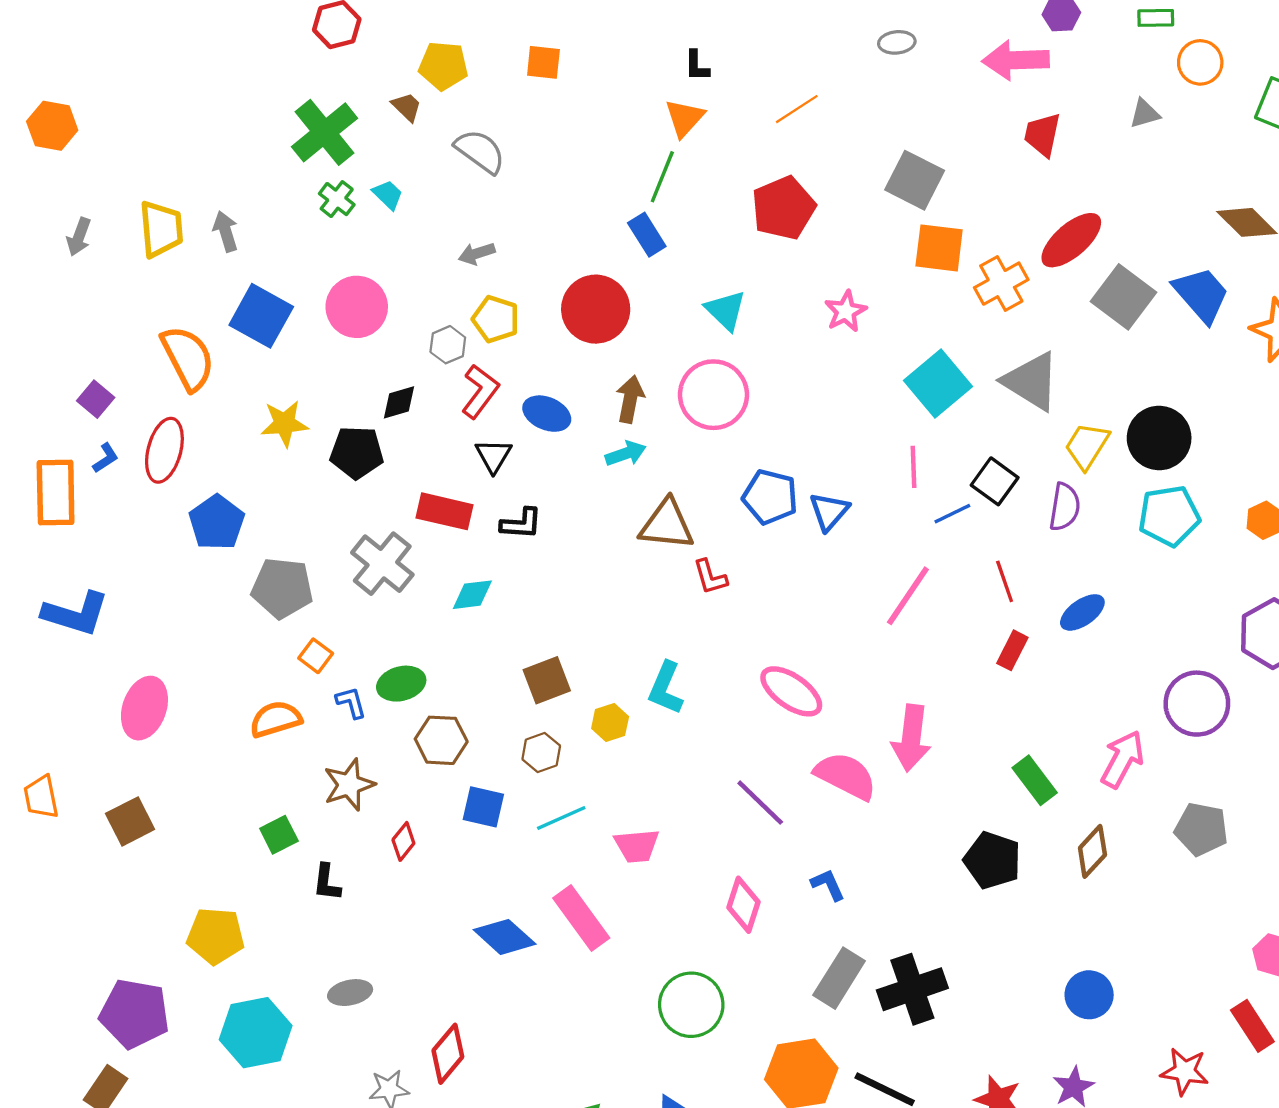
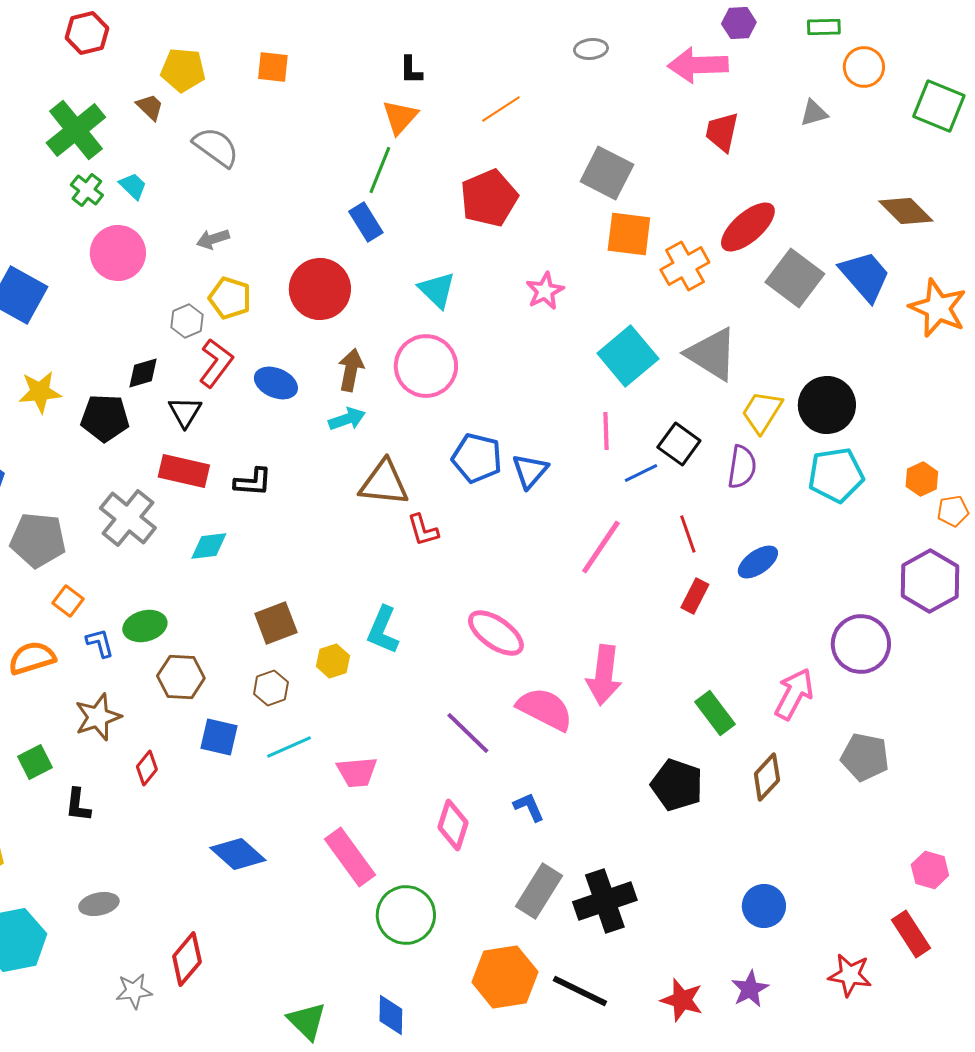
pink circle: (357, 307) -> (118, 253), moved
black triangle: (493, 456) -> (185, 412), moved
pink rectangle: (581, 918) -> (350, 857), moved

